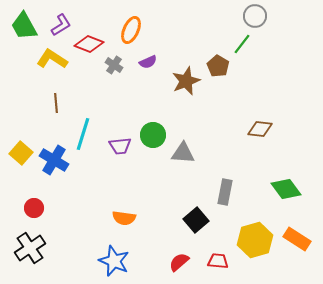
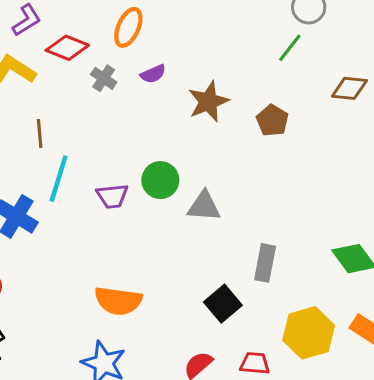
brown pentagon: (218, 66) -> (272, 120), moved
brown line: (56, 103) -> (40, 134), moved
brown diamond: (260, 129) -> (349, 88), moved
orange semicircle: (124, 218) -> (118, 301), size x1.4

